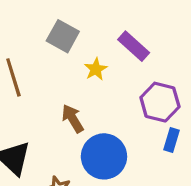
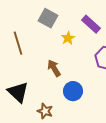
blue circle: (104, 156) -> (73, 91), size x0.7

